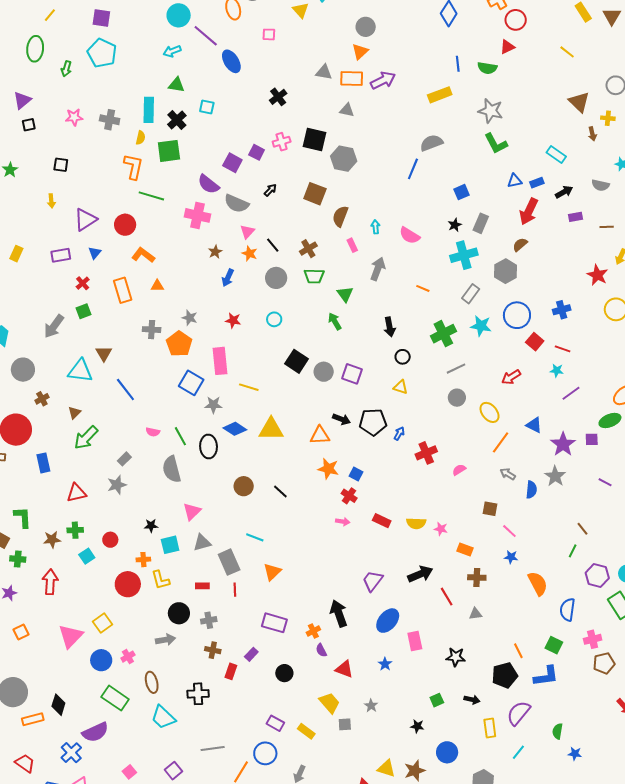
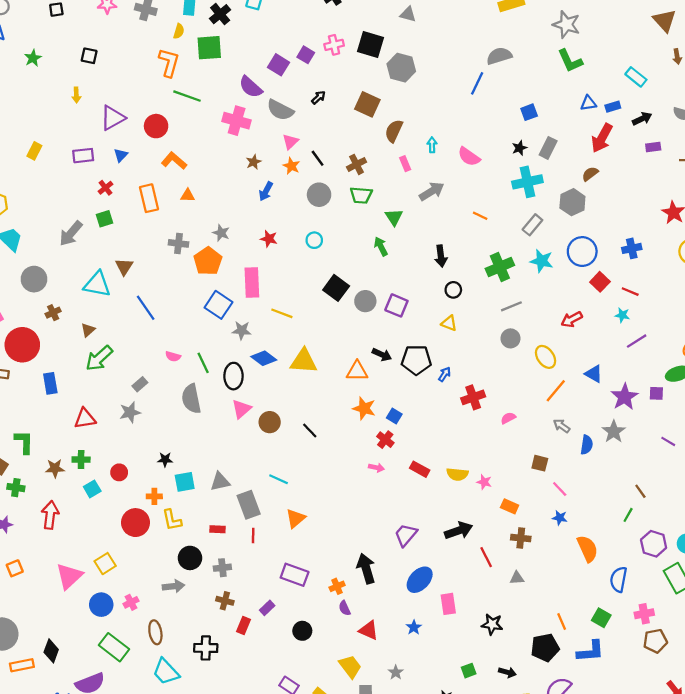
gray arrow: (378, 269) -> (432, 191), turned 35
pink triangle: (192, 511) -> (241, 409), moved

